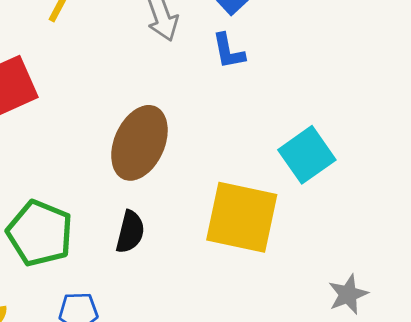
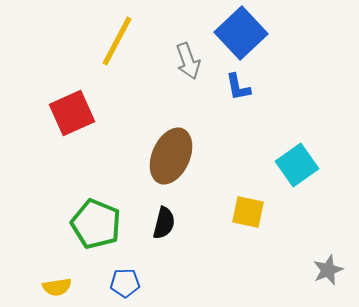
yellow square: (242, 217) -> (248, 212), size x0.6

